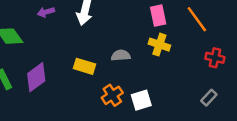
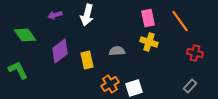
yellow rectangle: (85, 66) -> (87, 60), turned 60
purple diamond: (36, 77) -> (60, 51), moved

